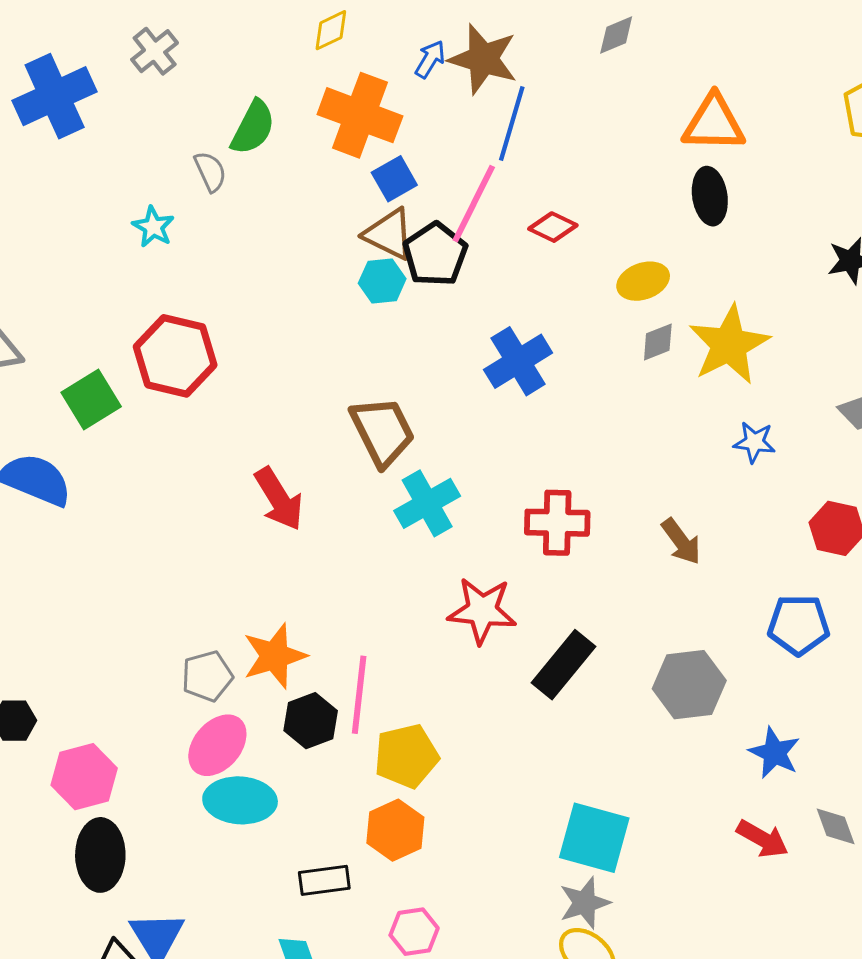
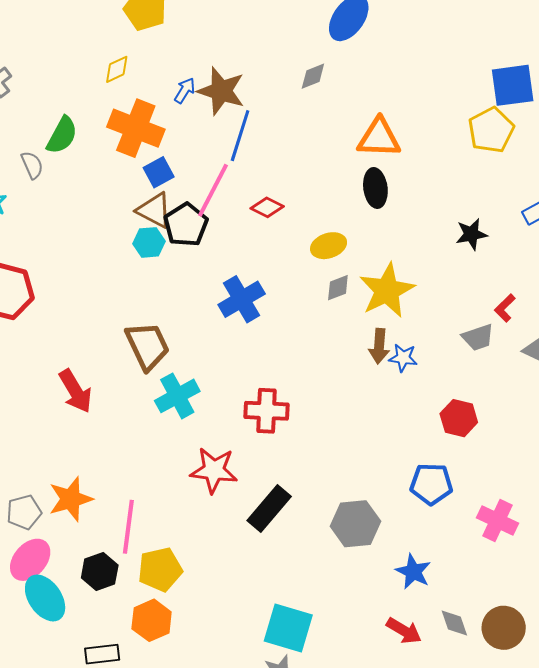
brown arrow: (681, 541) -> (379, 346), moved, turned 40
black hexagon: (311, 721) -> (100, 572), moved
cyan ellipse: (240, 800) -> (45, 598), turned 51

